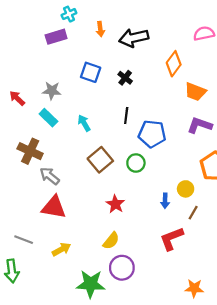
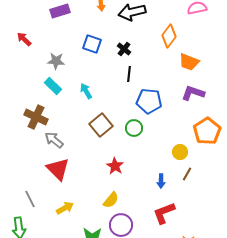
red arrow: (17, 98) -> (24, 39), moved
black line: (126, 116) -> (129, 74), moved
blue arrow: (165, 201) -> (161, 181), moved
red triangle: (54, 207) -> (58, 169), turned 35
red L-shape: (172, 239) -> (164, 213), moved
gray line: (24, 240) -> (30, 199), turned 42

